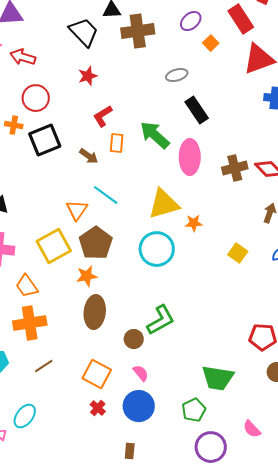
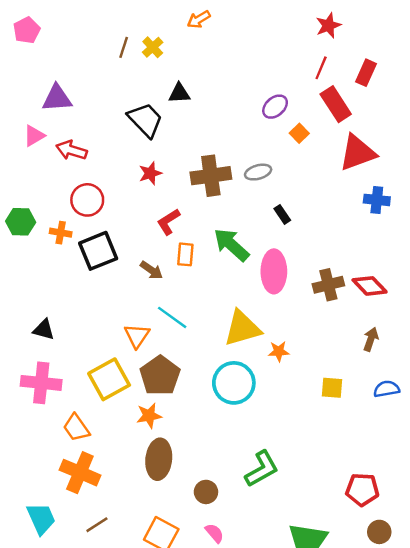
brown cross: (138, 31) -> (211, 176), moved
black rectangle: (197, 110) -> (282, 214), size x0.6
yellow square: (238, 253) -> (332, 388), turned -30
green L-shape: (161, 320) -> (262, 469), moved
orange cross: (30, 323) -> (80, 473), turned 32

